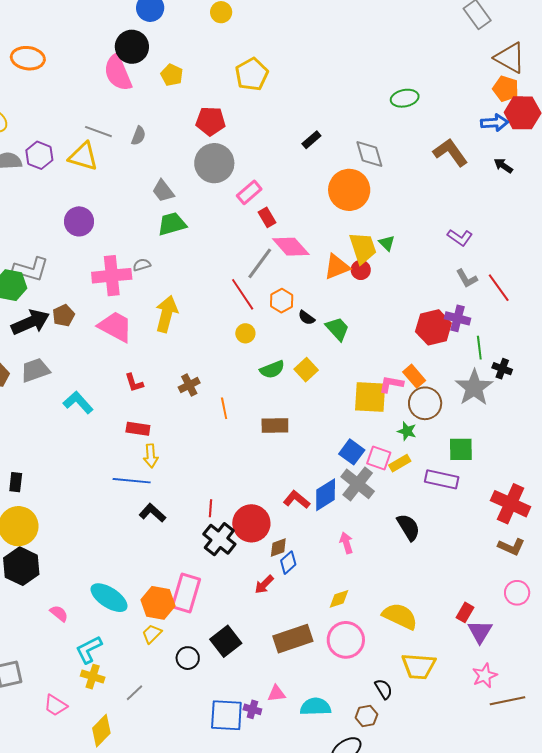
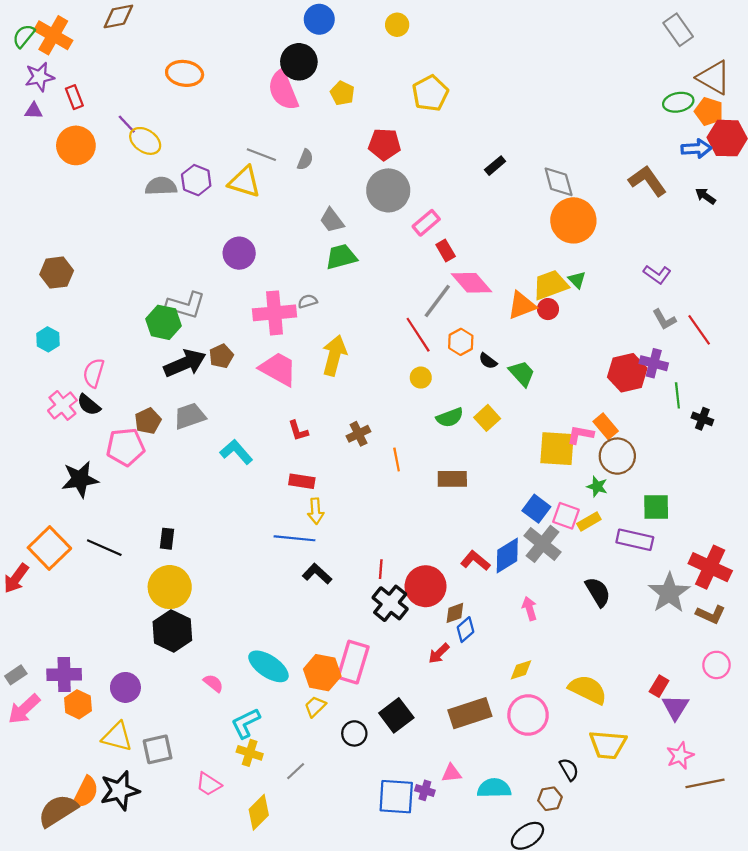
green ellipse: (405, 98) -> (678, 102), moved
orange circle: (349, 190) -> (573, 220), moved
yellow trapezoid: (363, 248) -> (551, 285), turned -92
gray star: (474, 388) -> (669, 593), moved

